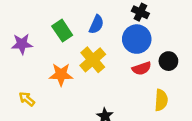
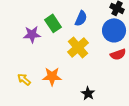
purple star: (22, 44) -> (32, 34), moved
orange star: (61, 74) -> (52, 76), moved

